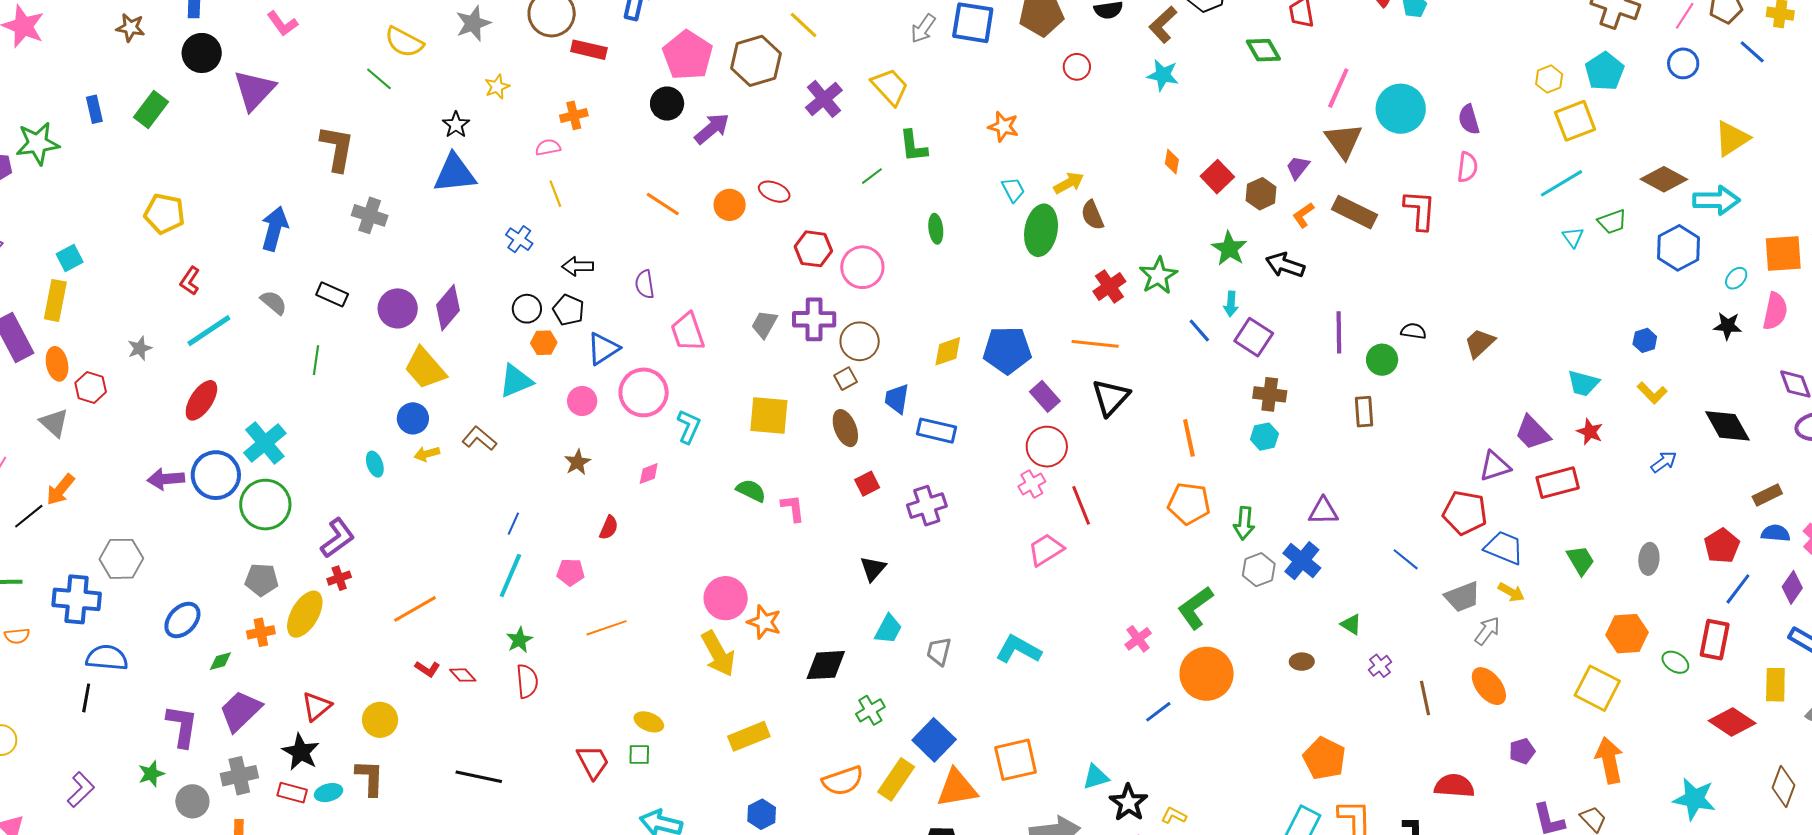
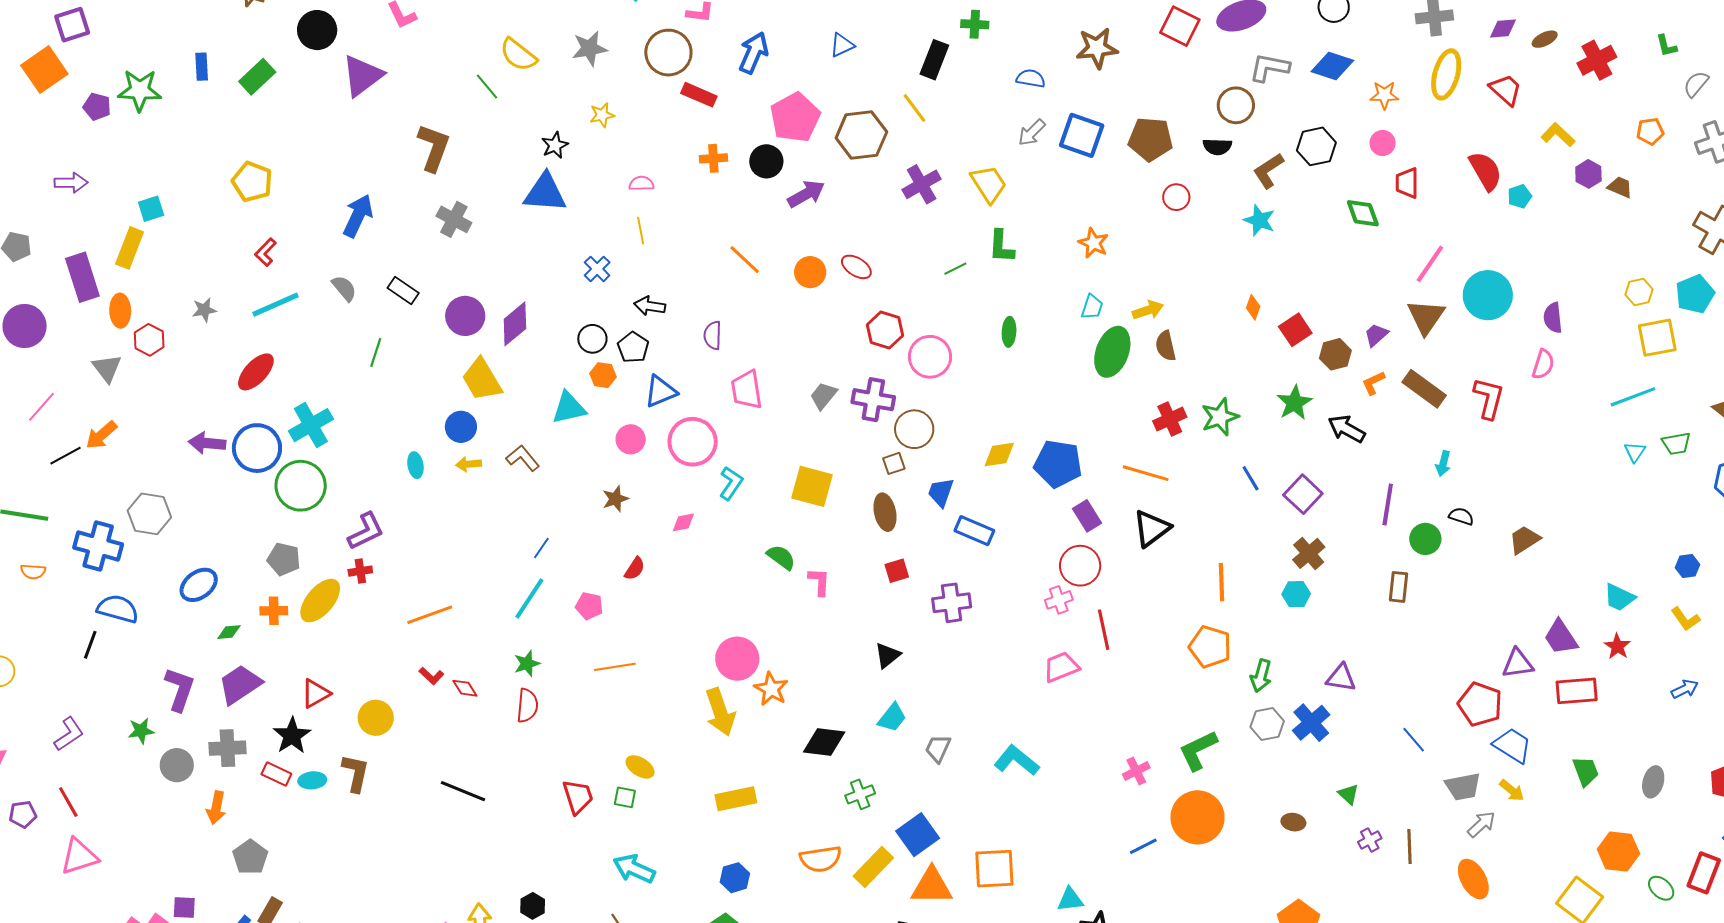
orange cross: (574, 115) -> (713, 158), moved
cyan trapezoid: (1013, 190) -> (1092, 307), turned 36
cyan arrow: (1231, 304) -> (1443, 464), moved
brown cross: (1270, 394) -> (1309, 553), turned 32
brown line: (1425, 698) -> (1410, 847), moved

